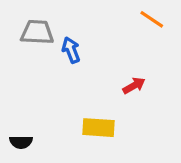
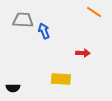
red arrow: (134, 86) -> (83, 53), turned 32

